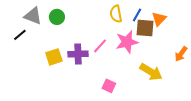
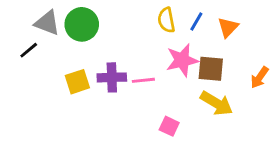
green circle: (57, 17) -> (82, 24), size x1.5
brown square: (145, 28) -> (211, 69), moved
pink line: (100, 46) -> (143, 80), moved, turned 42
pink square: (109, 86) -> (169, 126), moved

